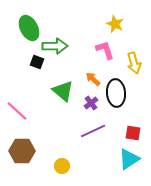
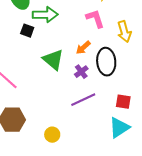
orange arrow: (93, 79) -> (83, 48), turned -84

